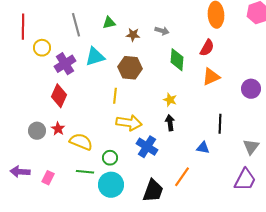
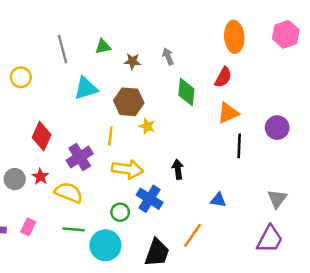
gray arrow: (162, 31) -> (168, 56), turned -128
purple cross: (65, 64) -> (80, 157), moved
yellow star: (170, 100) -> (147, 126), moved
black line: (220, 124) -> (239, 146), moved
green circle: (110, 158) -> (120, 212), moved
pink rectangle: (48, 178) -> (28, 227), moved

